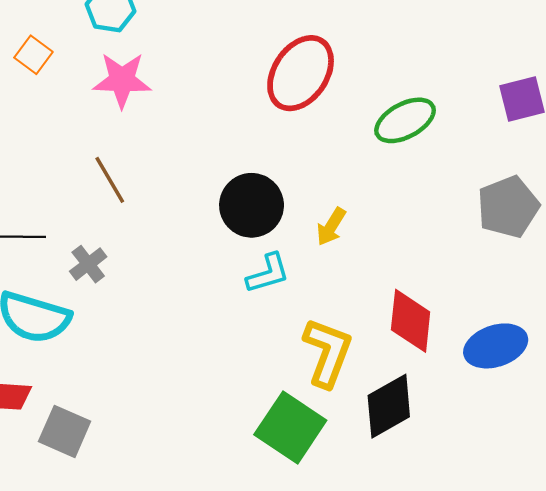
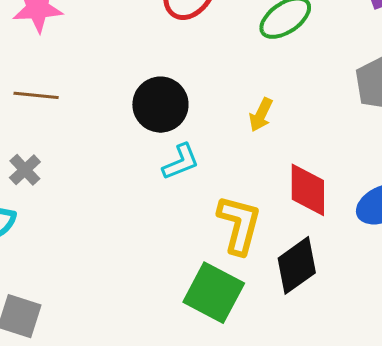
brown line: (110, 180) -> (36, 95), turned -48
yellow arrow: (331, 227) -> (261, 115), moved

